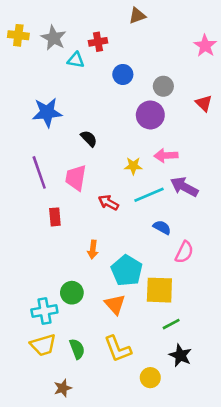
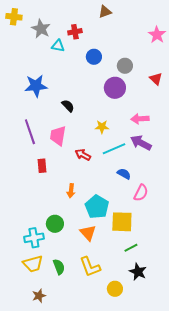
yellow cross: (18, 35) -> (14, 17), moved
pink arrow: (166, 155) -> (140, 119), moved
brown star: (63, 388) -> (39, 296), moved

